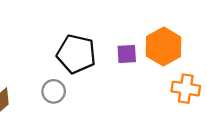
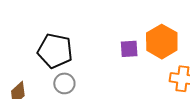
black pentagon: (76, 54) -> (55, 51), moved

